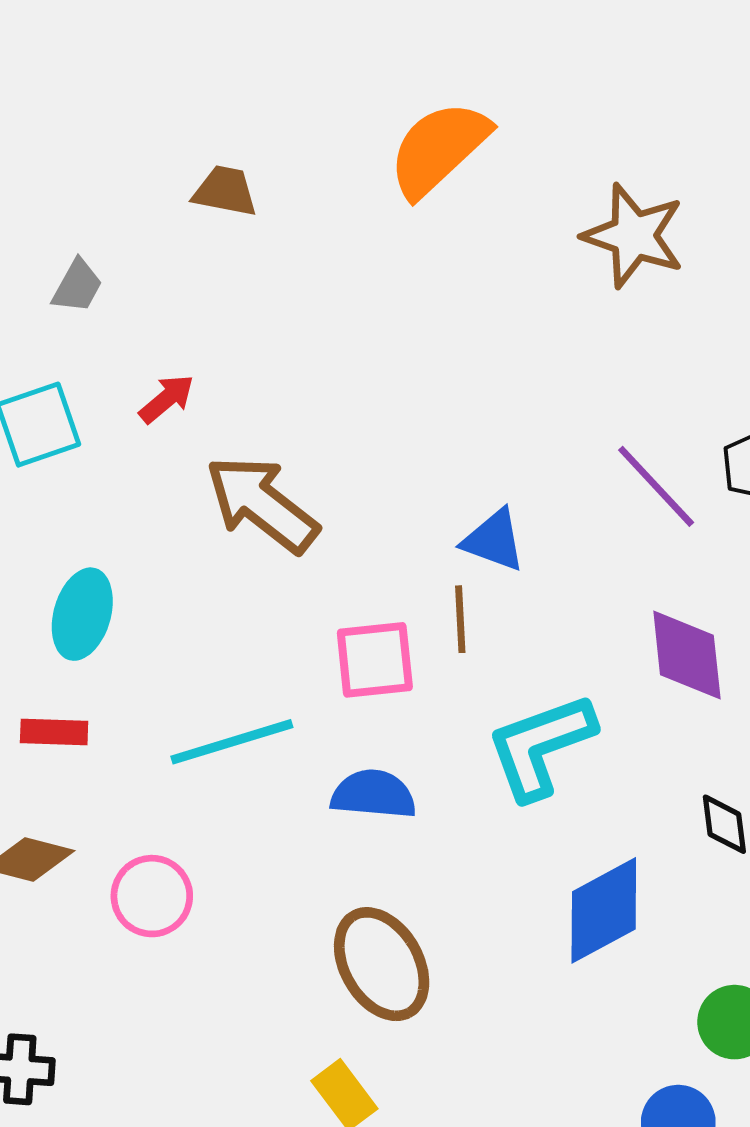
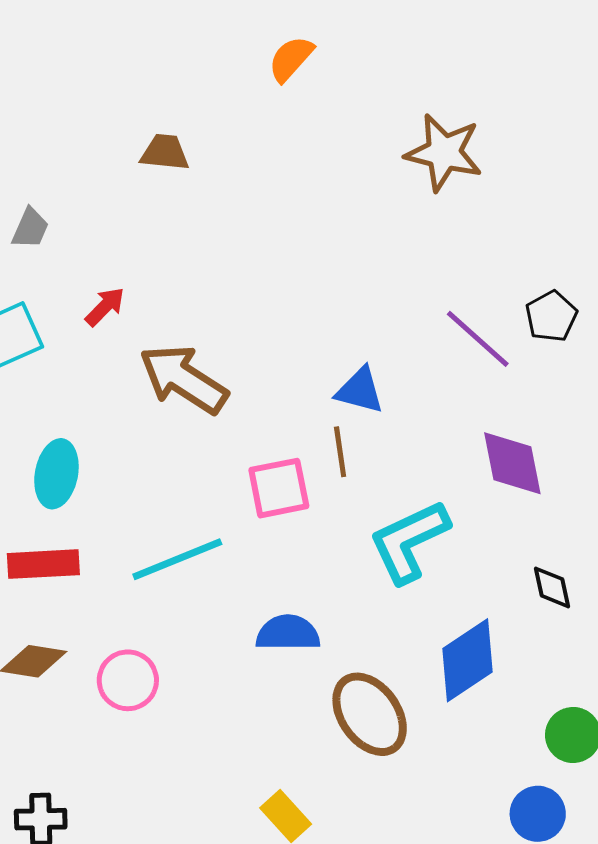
orange semicircle: (439, 149) -> (291, 59), moved, size x0.6
brown trapezoid: (225, 191) -> (165, 152), moved
red rectangle: (54, 732) -> (43, 564), size x1.4
blue semicircle: (373, 794) -> (288, 633), moved
brown ellipse: (382, 964) -> (370, 714), moved

